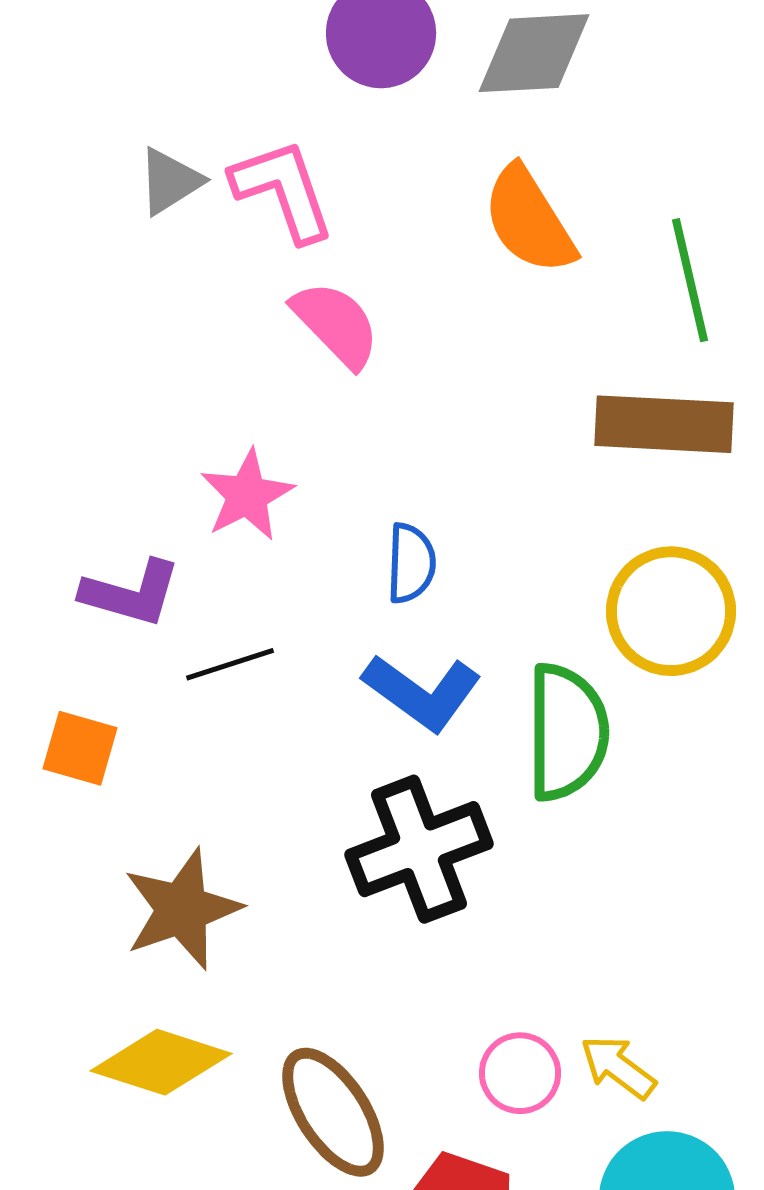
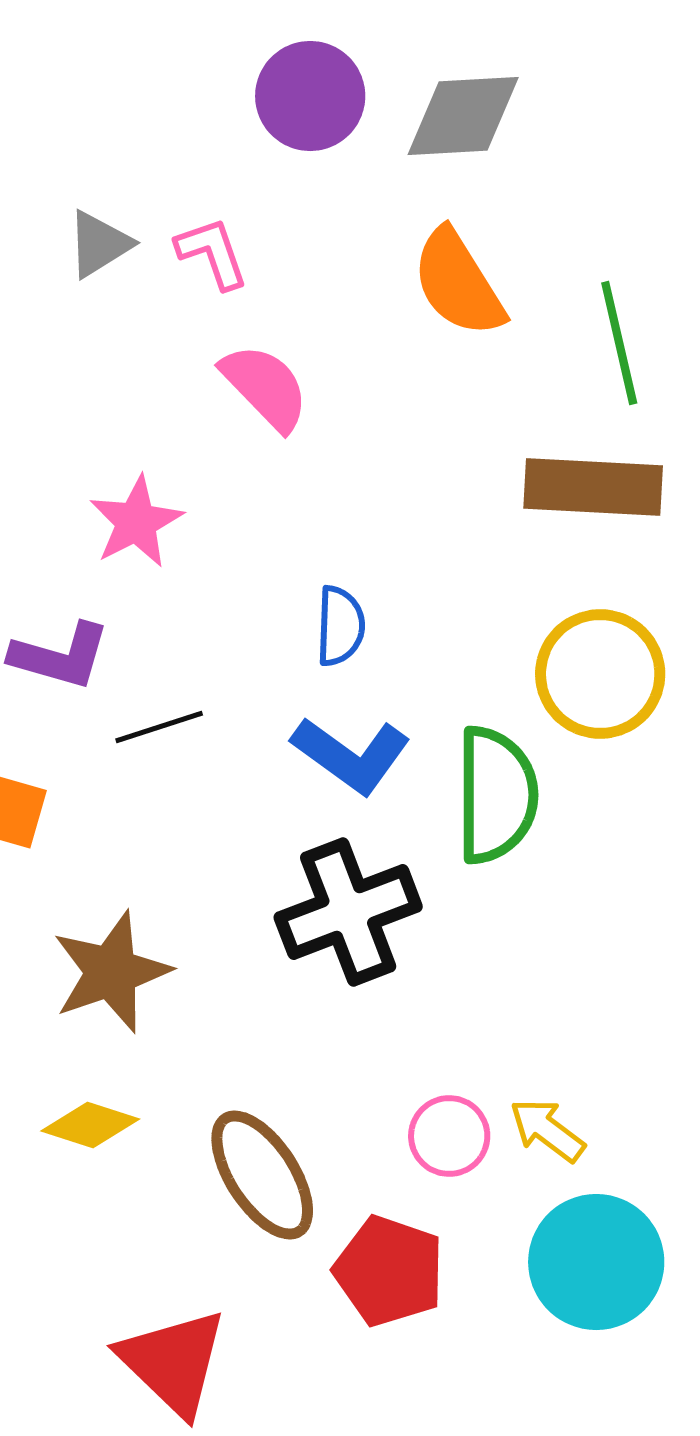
pink L-shape: (283, 190) -> (212, 253), size x0.7
pink star: (247, 495) -> (136, 522), moved
yellow diamond: (161, 1062) -> (90, 1125), size x0.7

